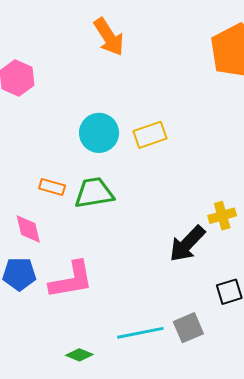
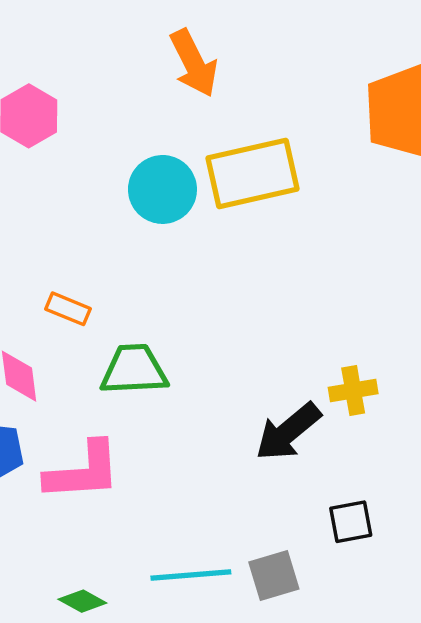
cyan circle: (99, 133) -> (162, 189), moved
yellow rectangle: (150, 135) -> (253, 173), moved, size x1.6
green trapezoid: (94, 193) -> (134, 370), moved

